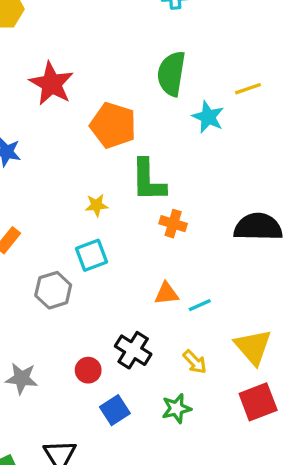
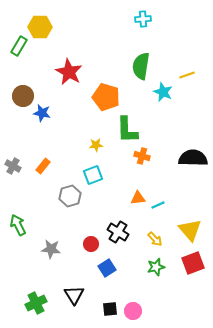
green star: (176, 408) -> (156, 267), moved

